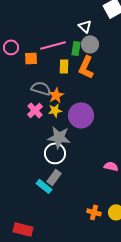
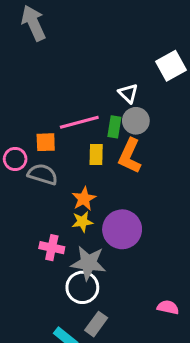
pink circle: (11, 47) -> (15, 159), moved
gray semicircle: (41, 88) -> (43, 174), moved
pink cross: (35, 110) -> (52, 248), moved, turned -35
gray rectangle: (54, 177) -> (96, 324), moved

